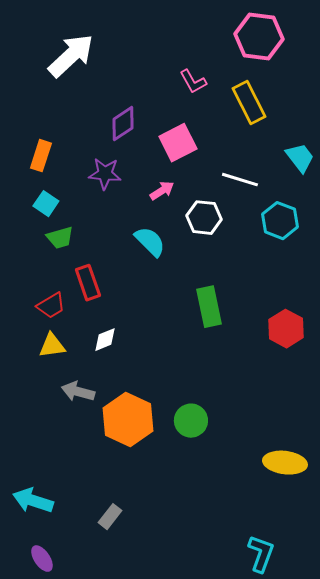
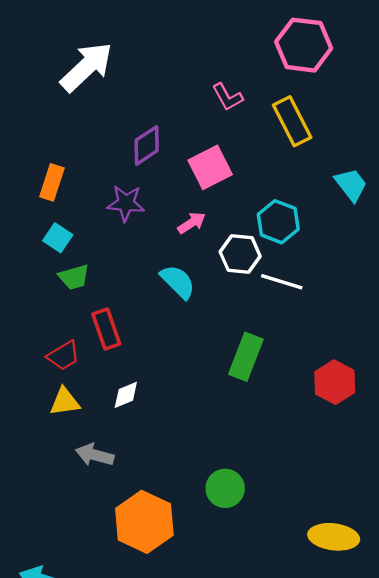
white line: (240, 180) -> (282, 282), moved
cyan hexagon: (280, 221) -> (278, 222), moved
green rectangle: (209, 307) -> (246, 357), turned 33
orange hexagon: (128, 420) -> (144, 522), moved

